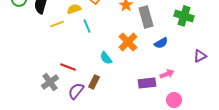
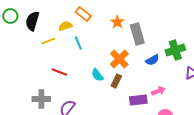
green cross: (184, 16) -> (175, 50), moved, turned -36
red line: (68, 67) -> (59, 72), moved
gray cross: (50, 82) -> (41, 99), turned 36
brown rectangle: (94, 82) -> (116, 81), moved

